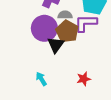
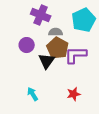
purple L-shape: (86, 23) -> (76, 55), moved
purple circle: (44, 28) -> (27, 45), moved, size x0.6

